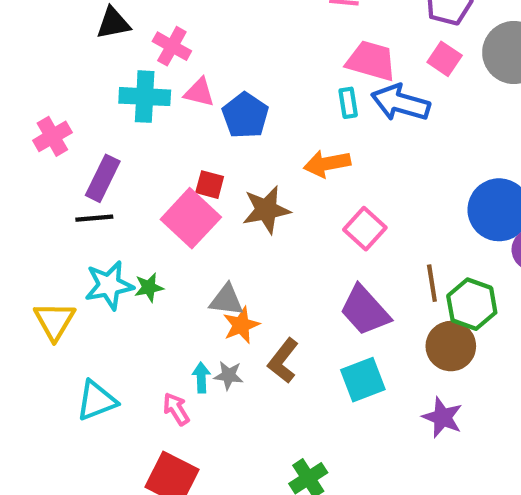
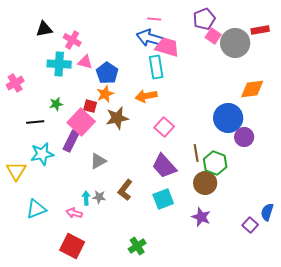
pink square: (445, 59) -> (213, 36), moved
cyan rectangle: (348, 103) -> (156, 67), size x1.6
blue arrow: (401, 103) -> (150, 38), moved
purple rectangle: (103, 178) -> (71, 141), moved
green star: (149, 287) -> (56, 104), moved
gray triangle: (226, 300) -> (98, 161), turned -36
orange star: (241, 325) -> (105, 94), moved
pink arrow: (176, 409) -> (74, 213), turned -42

